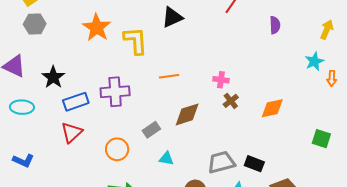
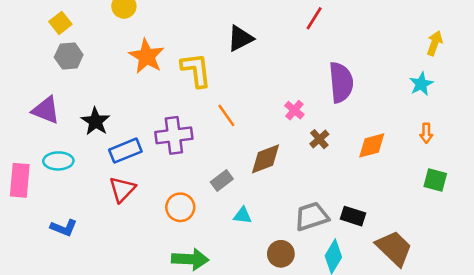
purple semicircle: (275, 25) -> (341, 82), moved, size x1.8
orange line: (169, 76) -> (226, 115), moved, turned 66
orange arrow: (332, 78) -> (426, 133), moved
pink cross: (221, 80) -> (294, 110), moved, turned 35

